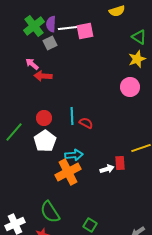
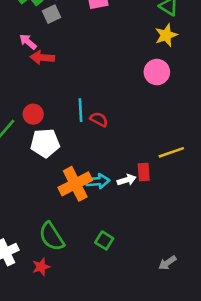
red circle: (44, 118) -> (33, 114), moved
white pentagon: (45, 141) -> (45, 143), turned 30
cyan arrow: (74, 155) -> (98, 181), moved
green square: (90, 225) -> (104, 240), moved

